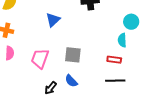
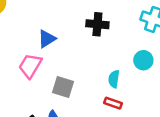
cyan semicircle: (122, 40) -> (114, 79), moved
pink trapezoid: (40, 59) -> (30, 66), moved

